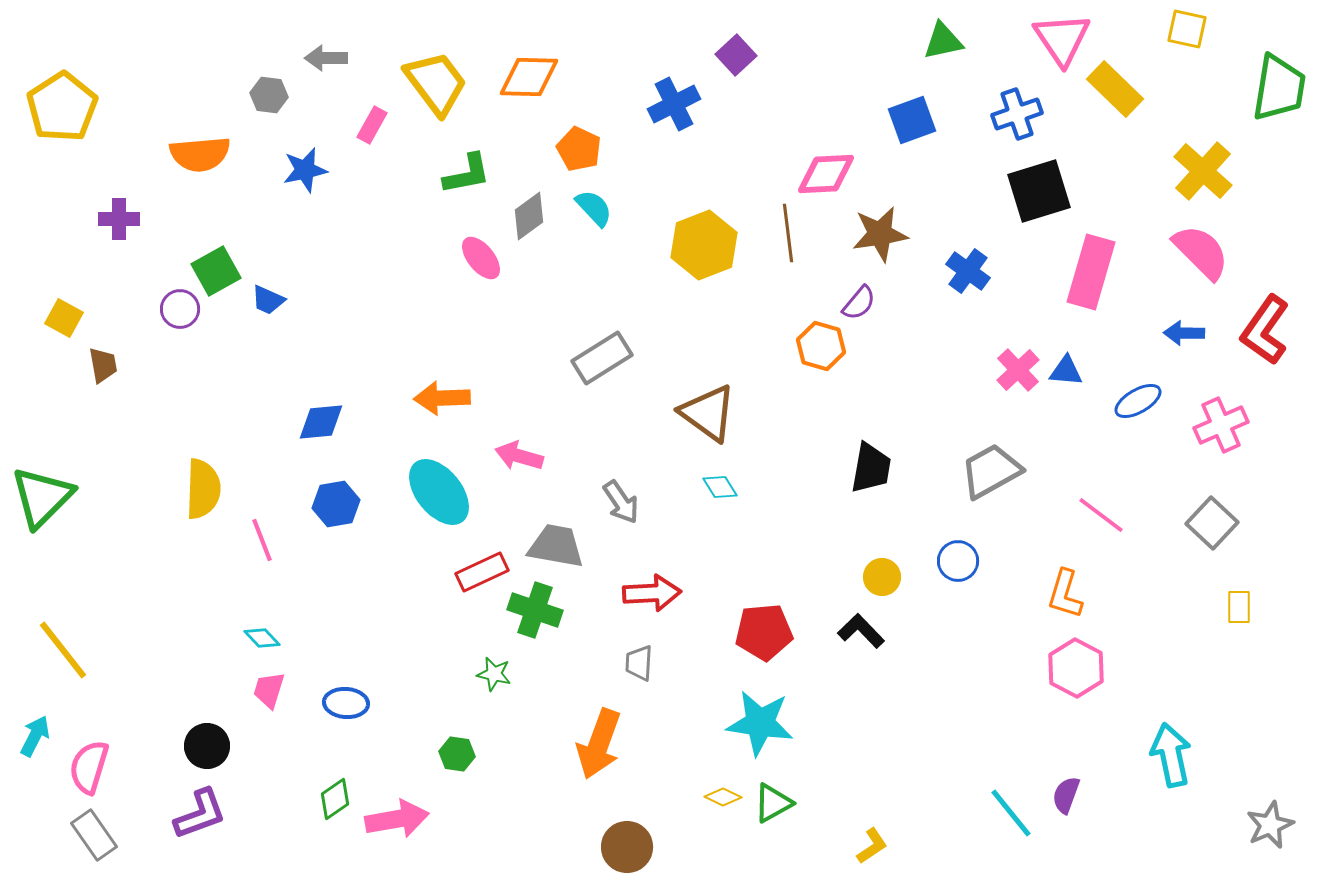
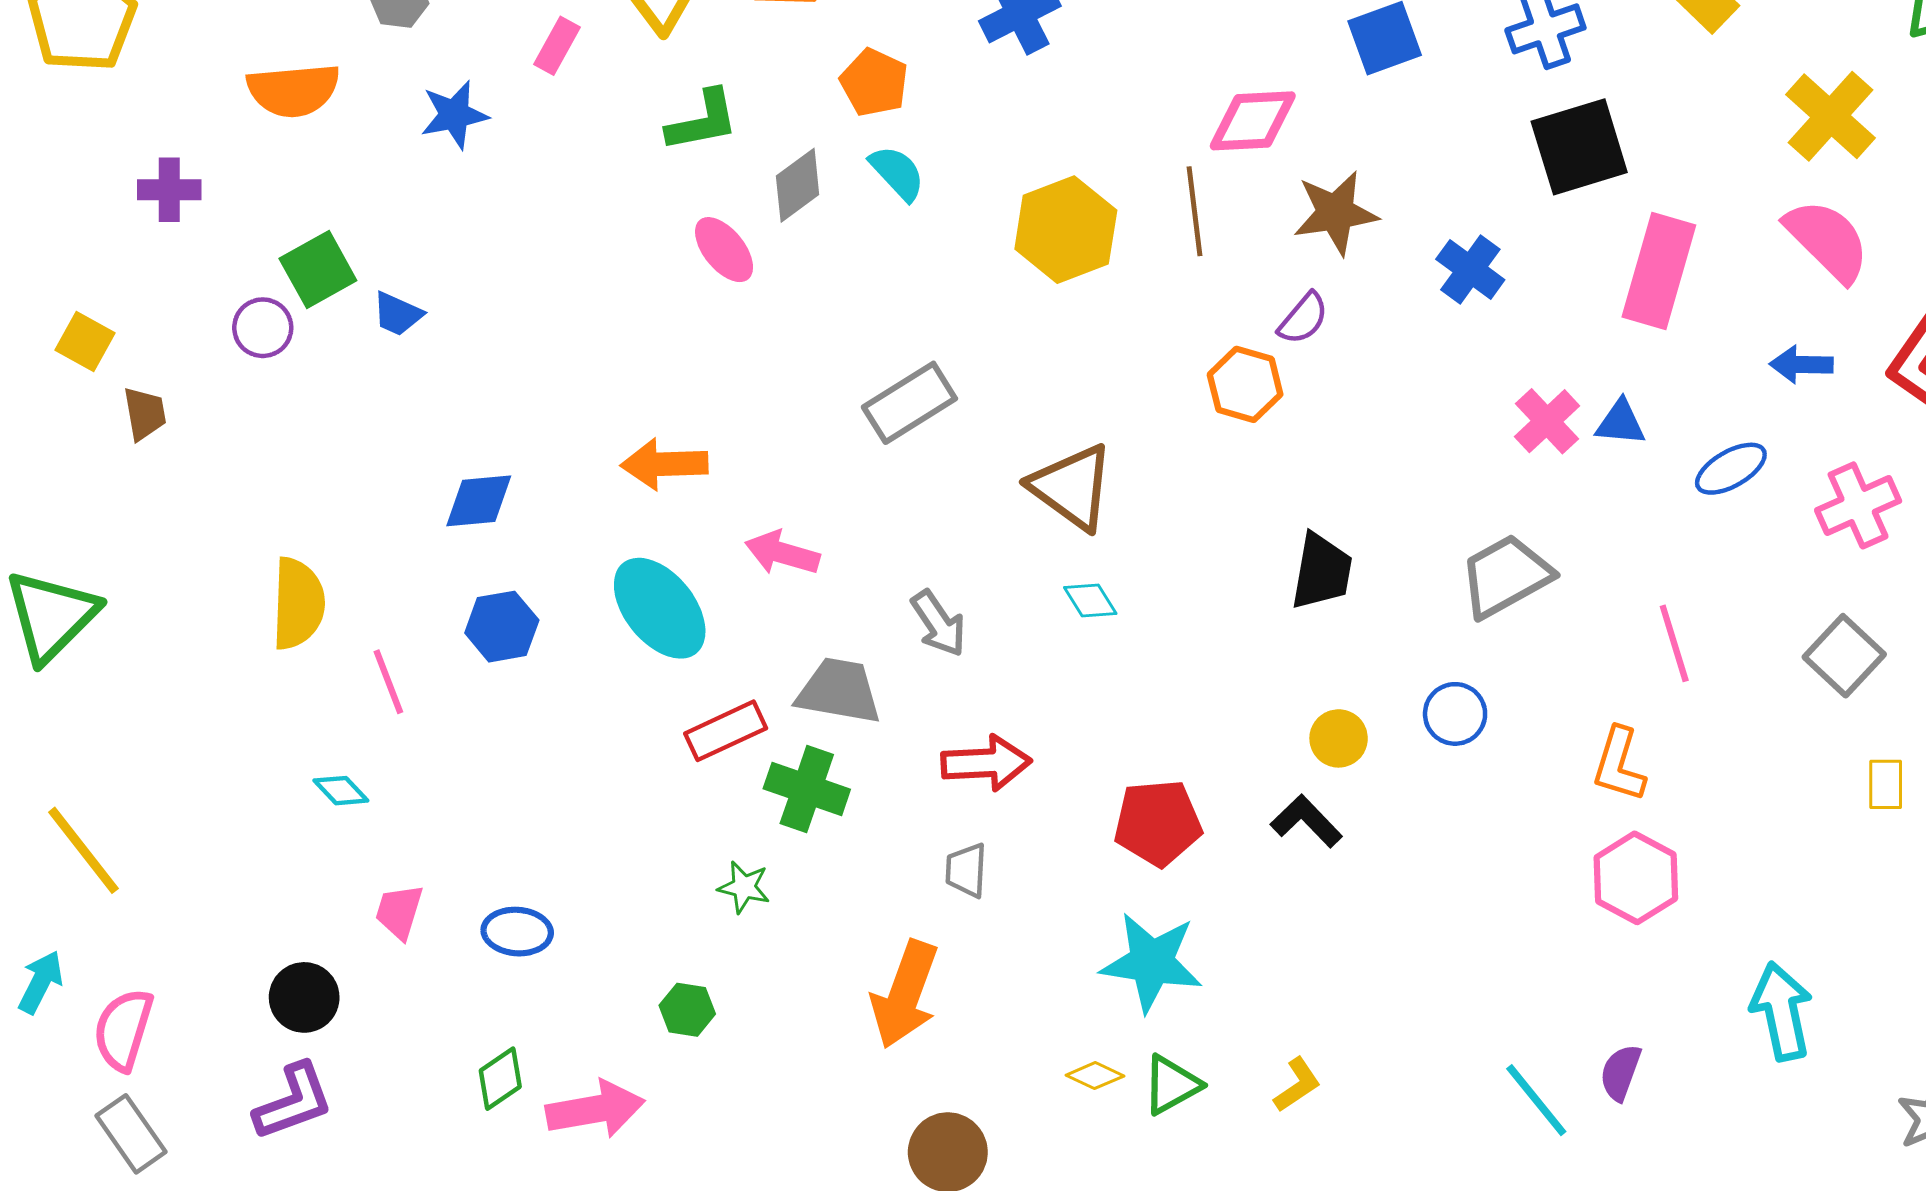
pink line: (1101, 515) -> (1674, 643), turned 36
cyan diamond: (262, 638) -> (341, 791), moved
yellow L-shape: (872, 846) -> (1297, 1085), moved

